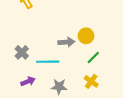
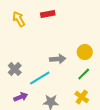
yellow circle: (86, 36) -> (85, 52), moved
cyan line: (48, 62) -> (40, 78), turned -30

